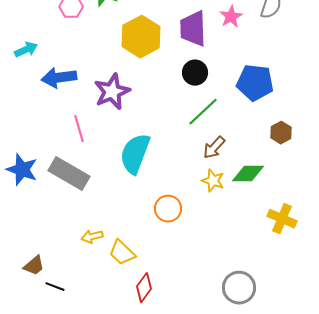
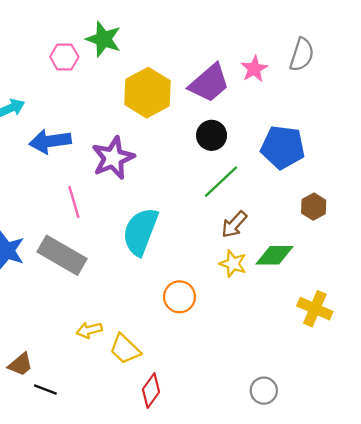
purple trapezoid: (193, 29) -> (209, 83), turned -129
gray circle: (239, 288) -> (264, 391), size x0.7

